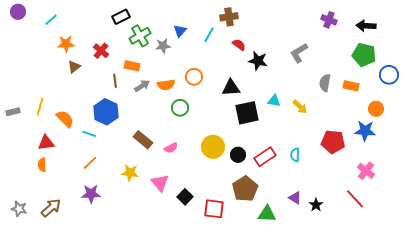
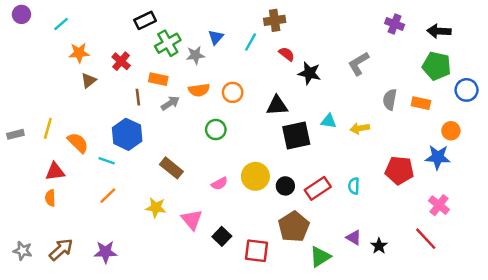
orange semicircle: (166, 85) -> (199, 90), moved
yellow arrow: (300, 107) -> (360, 128), turned 126
pink semicircle: (171, 148) -> (219, 184), moved
purple star: (91, 194) -> (105, 252), moved
green triangle: (267, 214) -> (320, 257), turned -36

